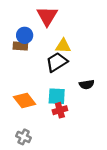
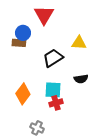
yellow triangle: (63, 46) -> (79, 43), moved
orange diamond: (25, 101) -> (23, 94), turned 75
gray cross: (24, 137) -> (37, 128), moved

